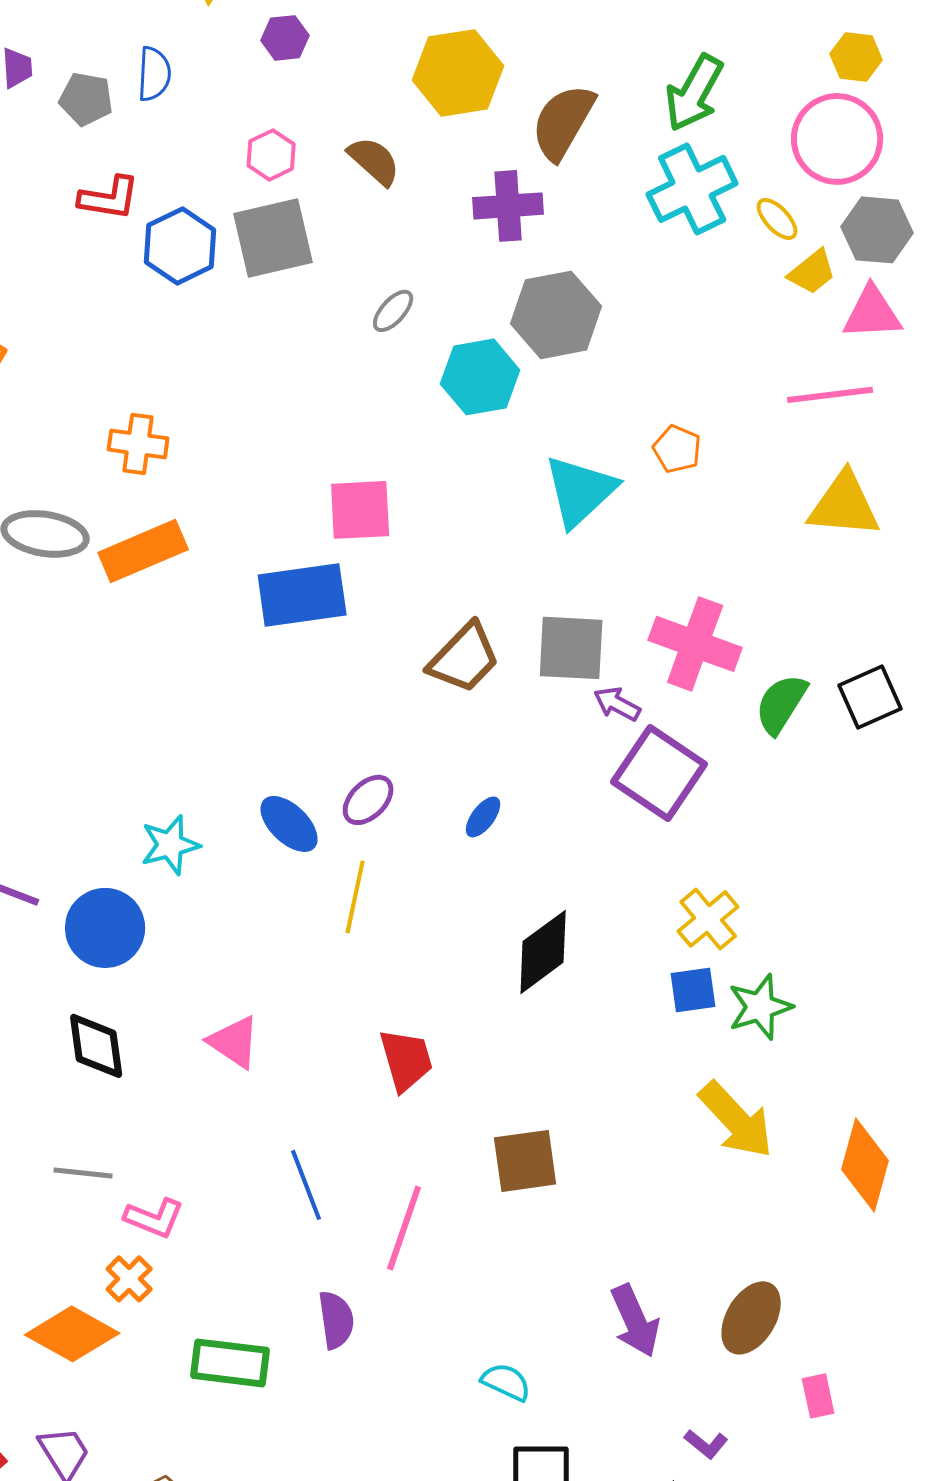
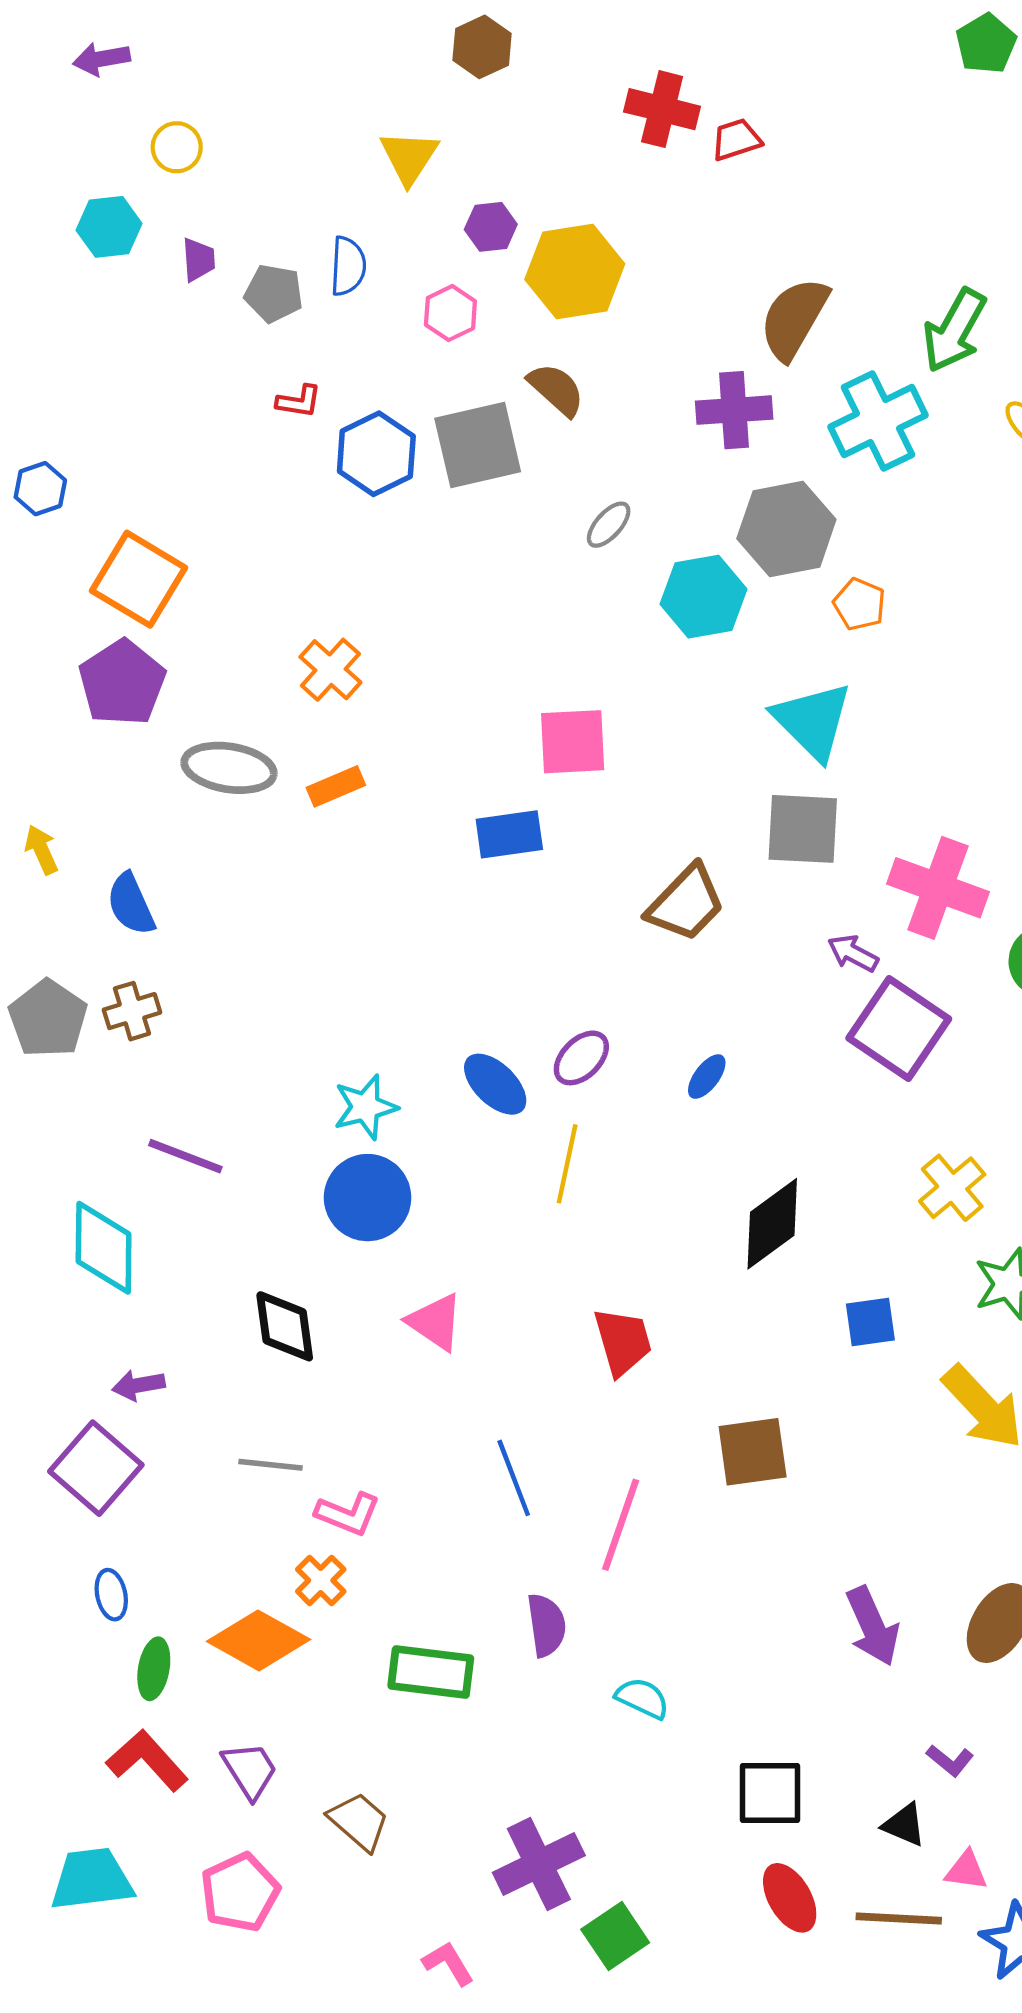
yellow hexagon: (458, 73) -> (575, 272), moved
green arrow: (694, 93) -> (954, 330), moved
pink hexagon: (271, 155) -> (450, 313), moved
brown semicircle: (374, 161) -> (556, 389), moved
cyan cross: (692, 189) -> (878, 421), moved
red L-shape: (109, 198) -> (299, 401), size x0.7
orange cross: (138, 444) -> (330, 670), turned 34
orange pentagon: (677, 449) -> (859, 604), moved
cyan triangle: (580, 491) -> (813, 721), turned -32
orange rectangle: (143, 551) -> (336, 786), size x0.6
blue rectangle: (302, 595) -> (509, 834), size x0.7
gray square: (571, 648) -> (803, 829), moved
blue circle: (105, 928) -> (368, 1198), moved
blue square: (693, 990) -> (870, 1322), moved
cyan semicircle: (506, 1382) -> (642, 1698), moved

